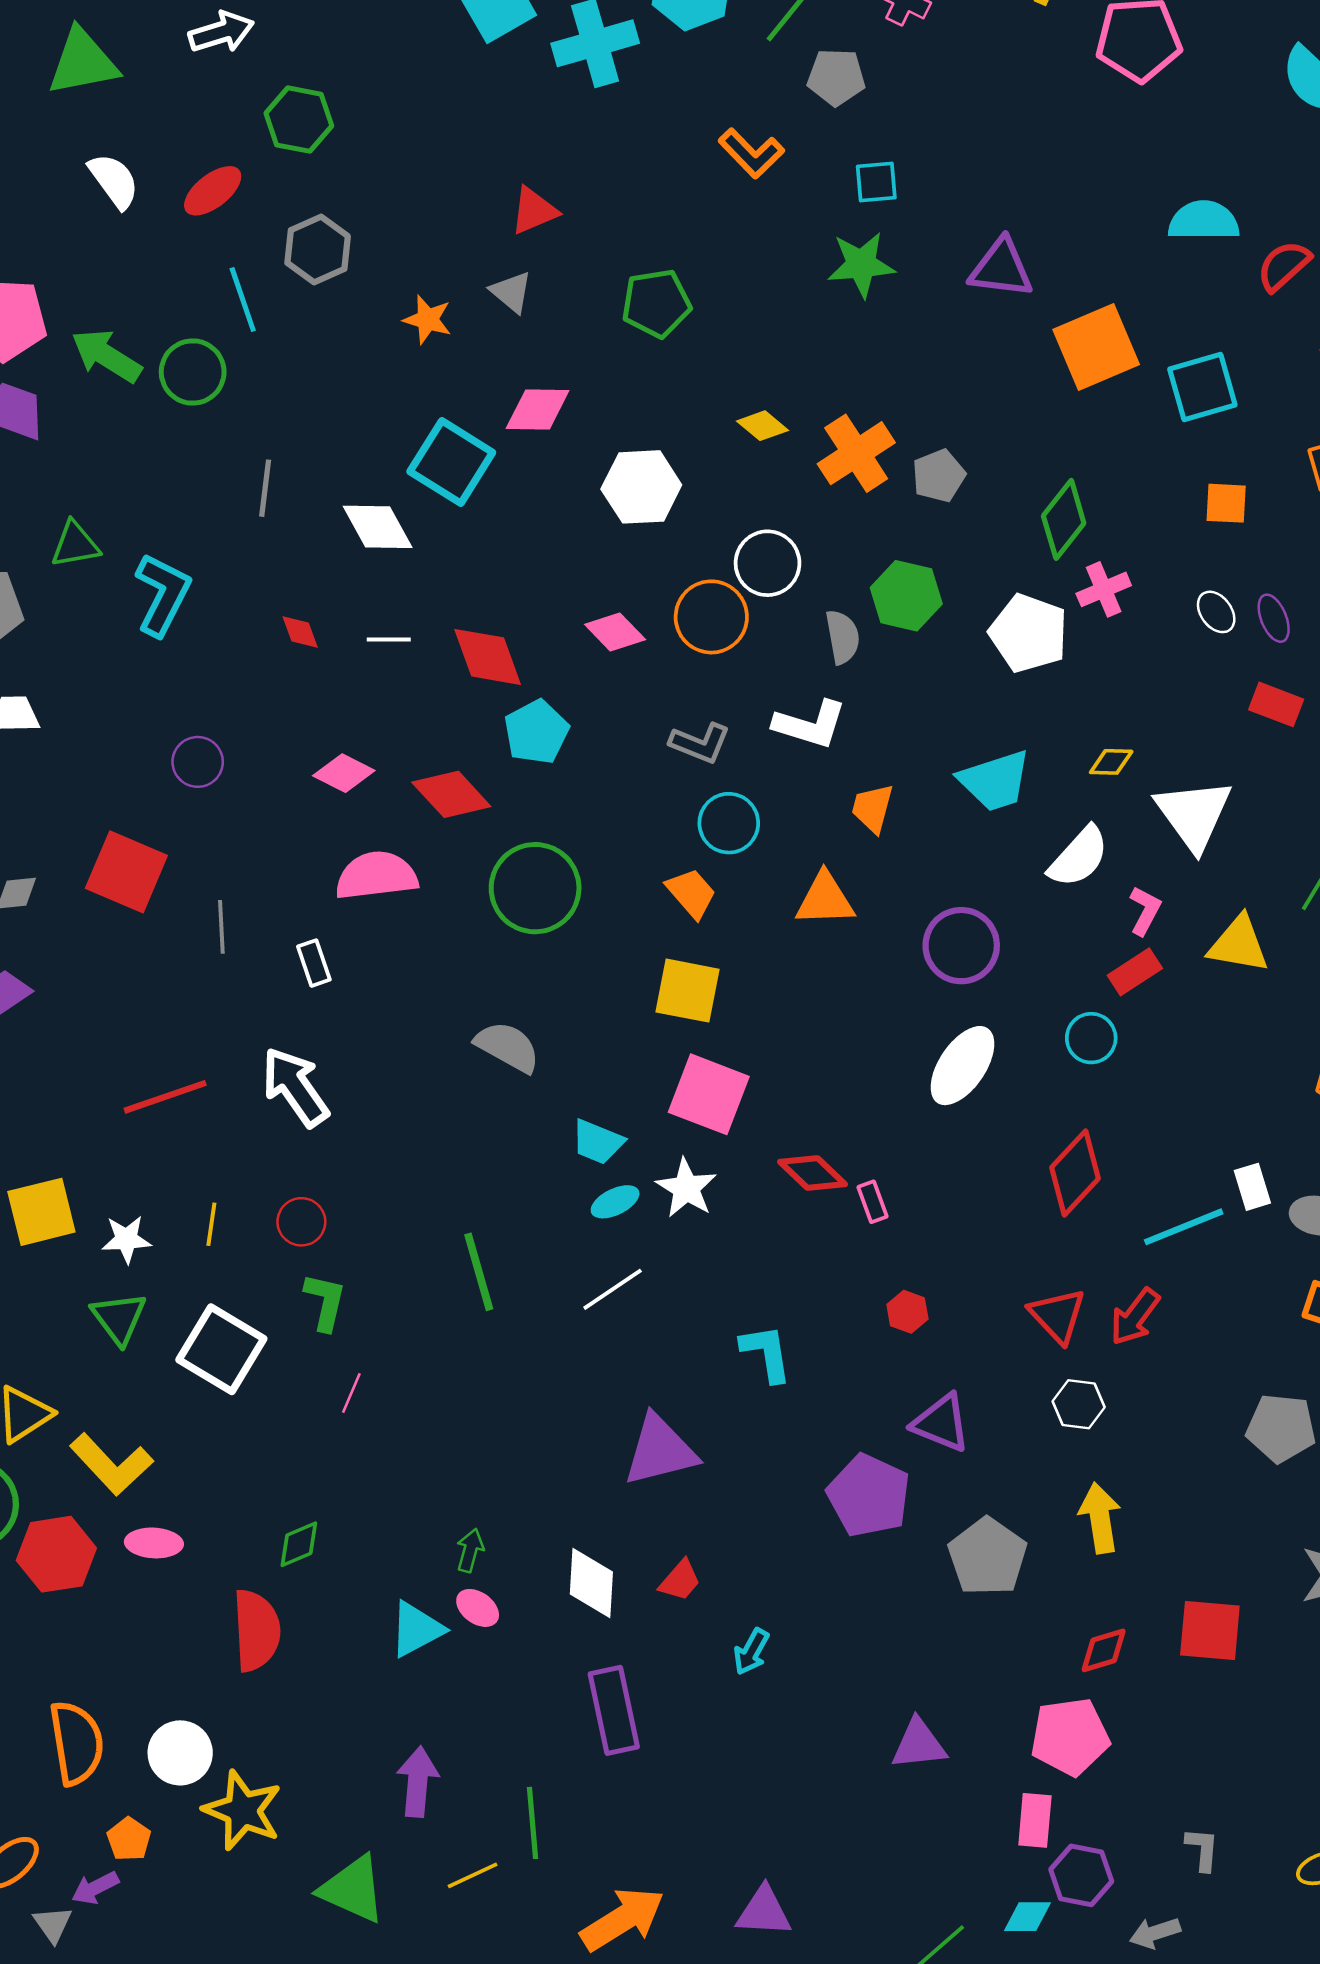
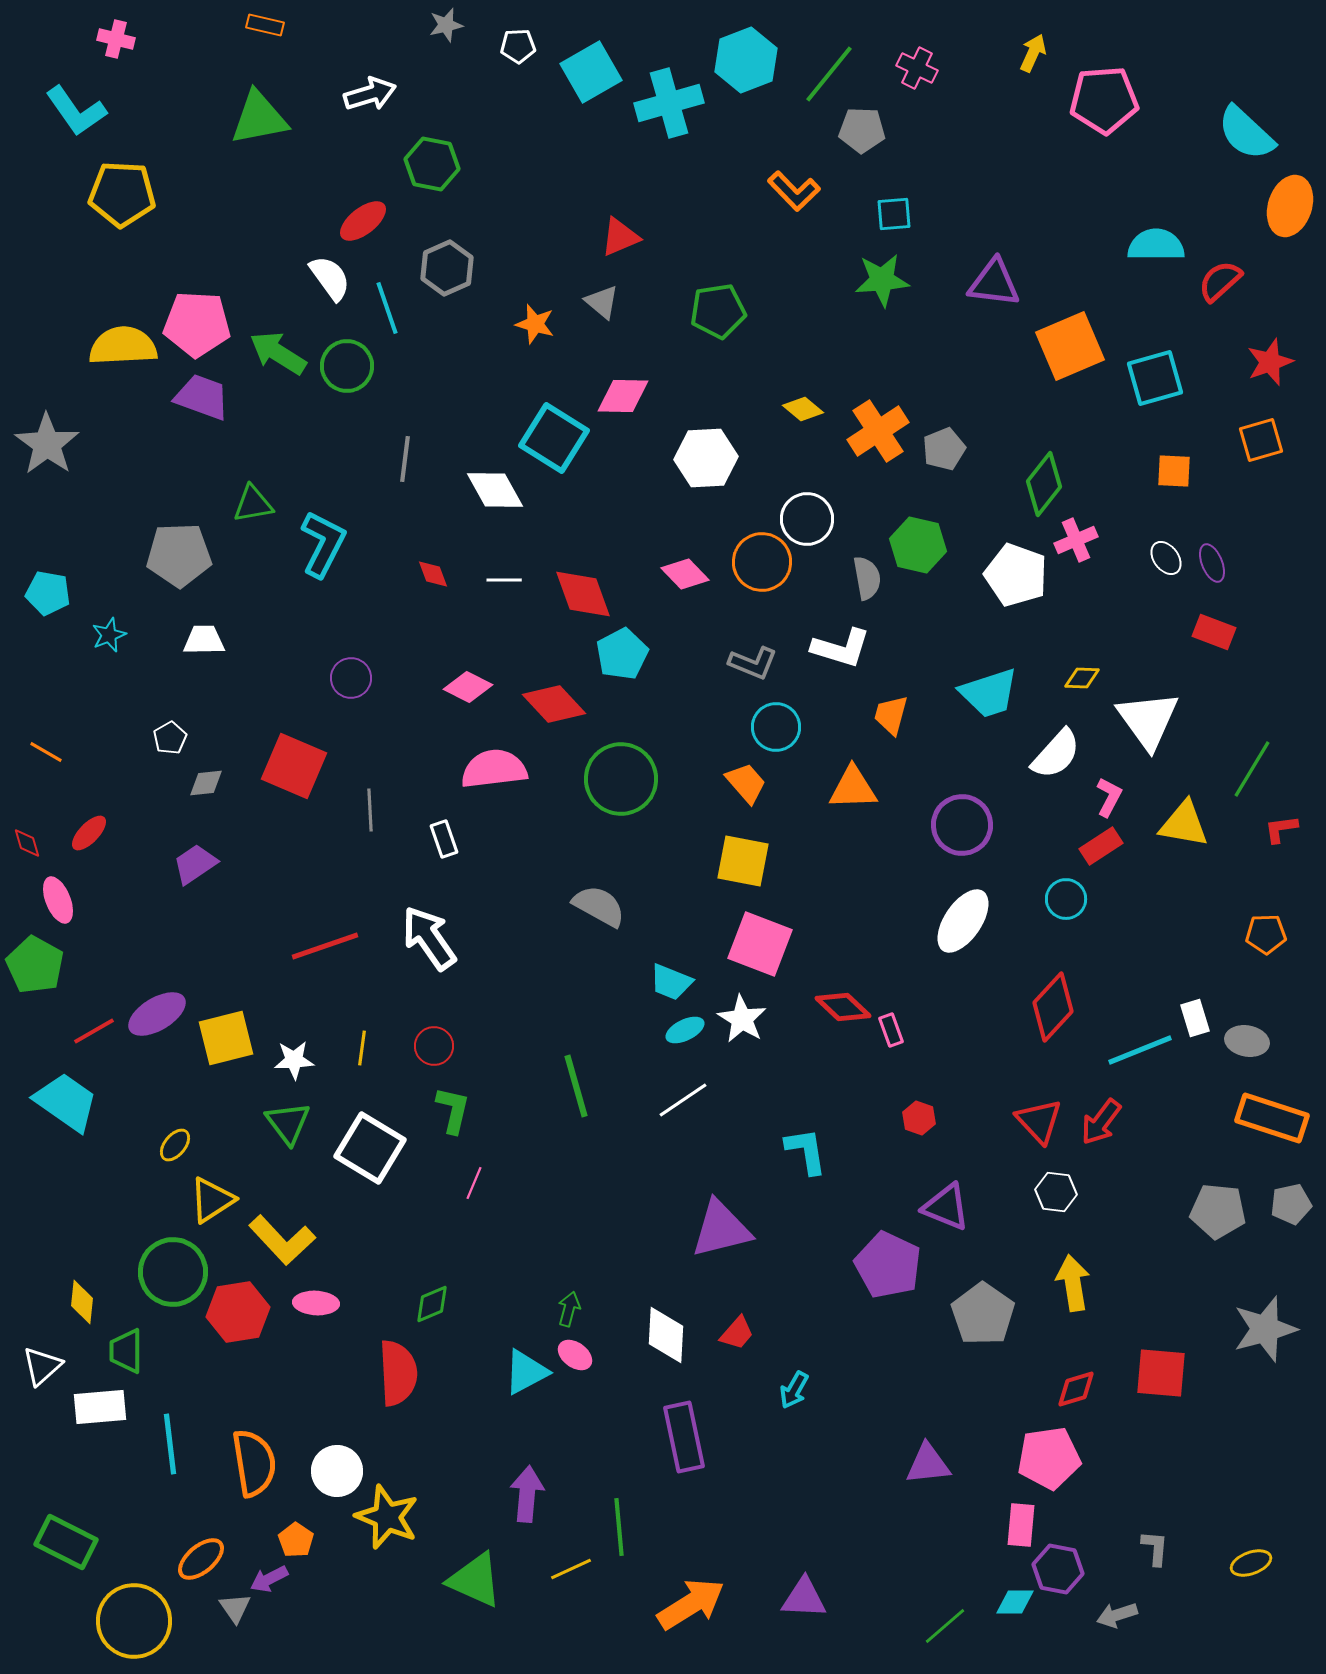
white semicircle: (114, 181) -> (330, 278), moved

